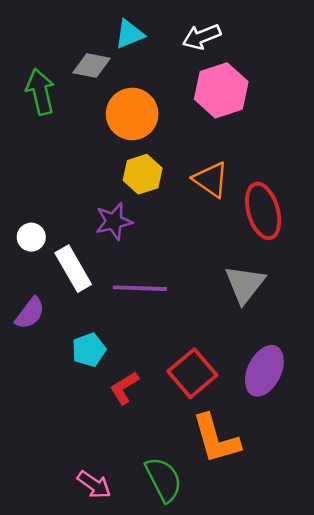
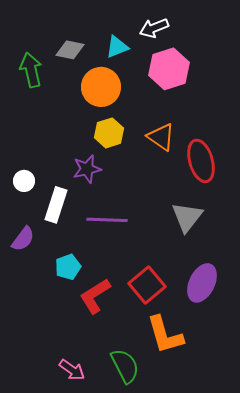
cyan triangle: (129, 34) -> (117, 47), moved
white rectangle: (73, 269) -> (56, 205), turned 48
red L-shape: (124, 388) -> (95, 296), size x1.4

